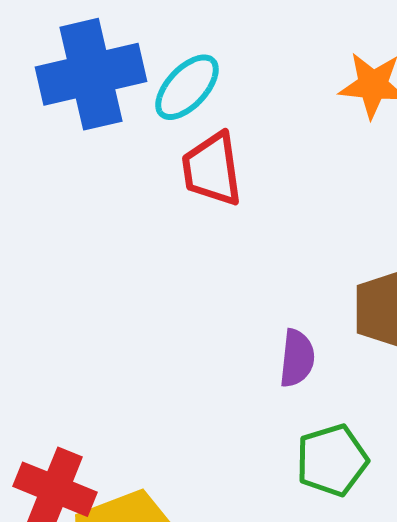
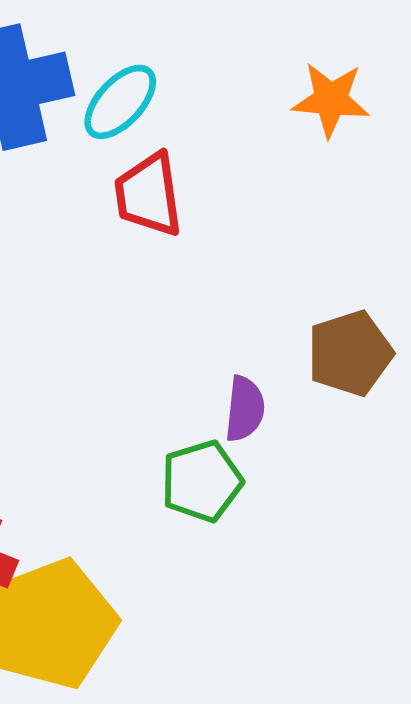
green pentagon: (332, 460) -> (202, 481), moved

